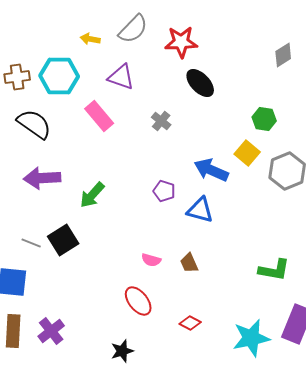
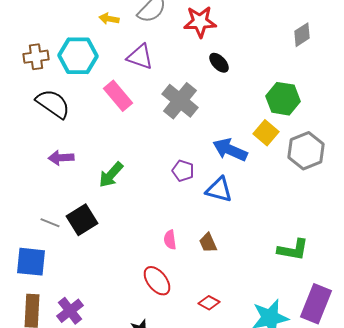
black ellipse: (200, 83) -> (219, 63), size x0.7
green hexagon: (264, 119) -> (283, 99), size x1.4
gray cross: (161, 121) -> (180, 101), size x1.8
purple arrow: (42, 178) -> (61, 158), size x0.7
pink semicircle: (151, 260) -> (170, 240), turned 66

